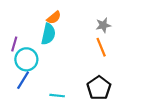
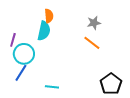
orange semicircle: (54, 18) -> (49, 16), turned -56
orange line: (101, 47) -> (92, 43), turned -30
black pentagon: (99, 88) -> (111, 84), moved

